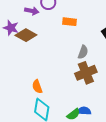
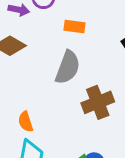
gray semicircle: (83, 52) -> (68, 67), moved, size x1.6

